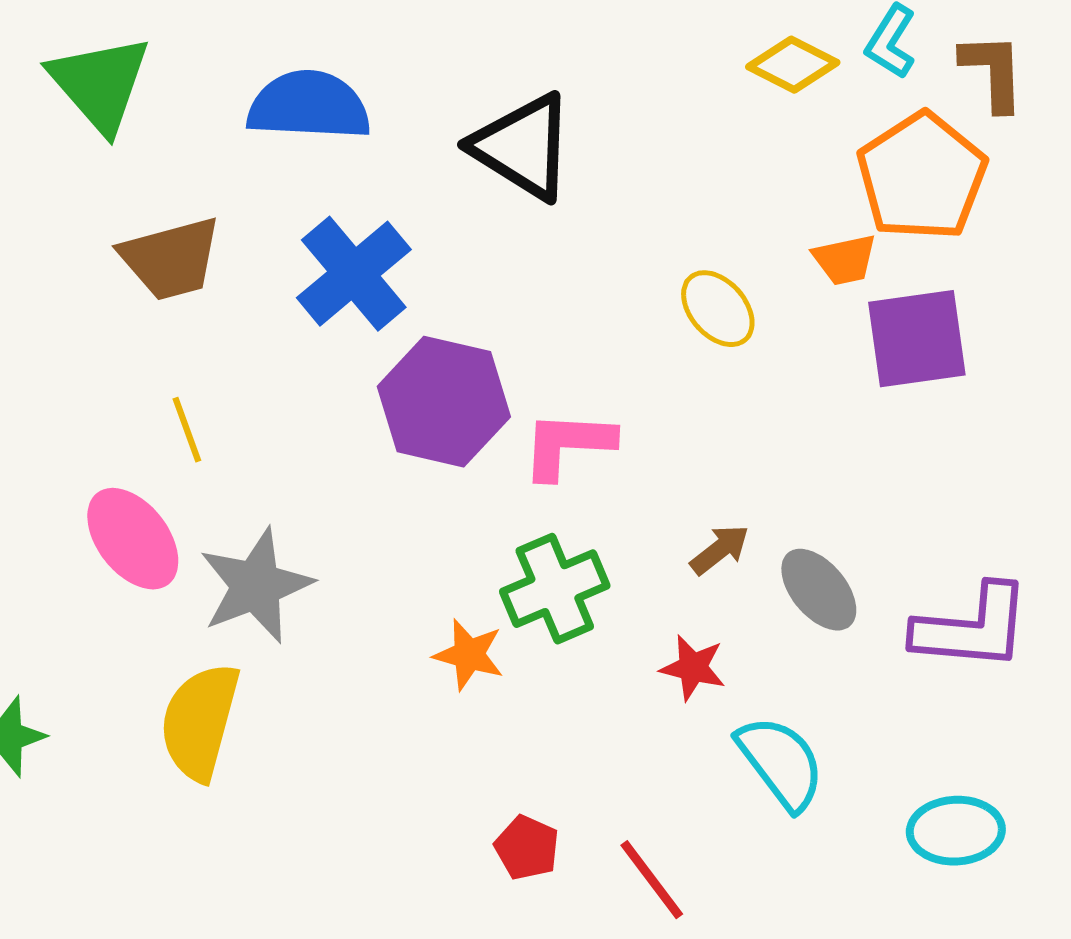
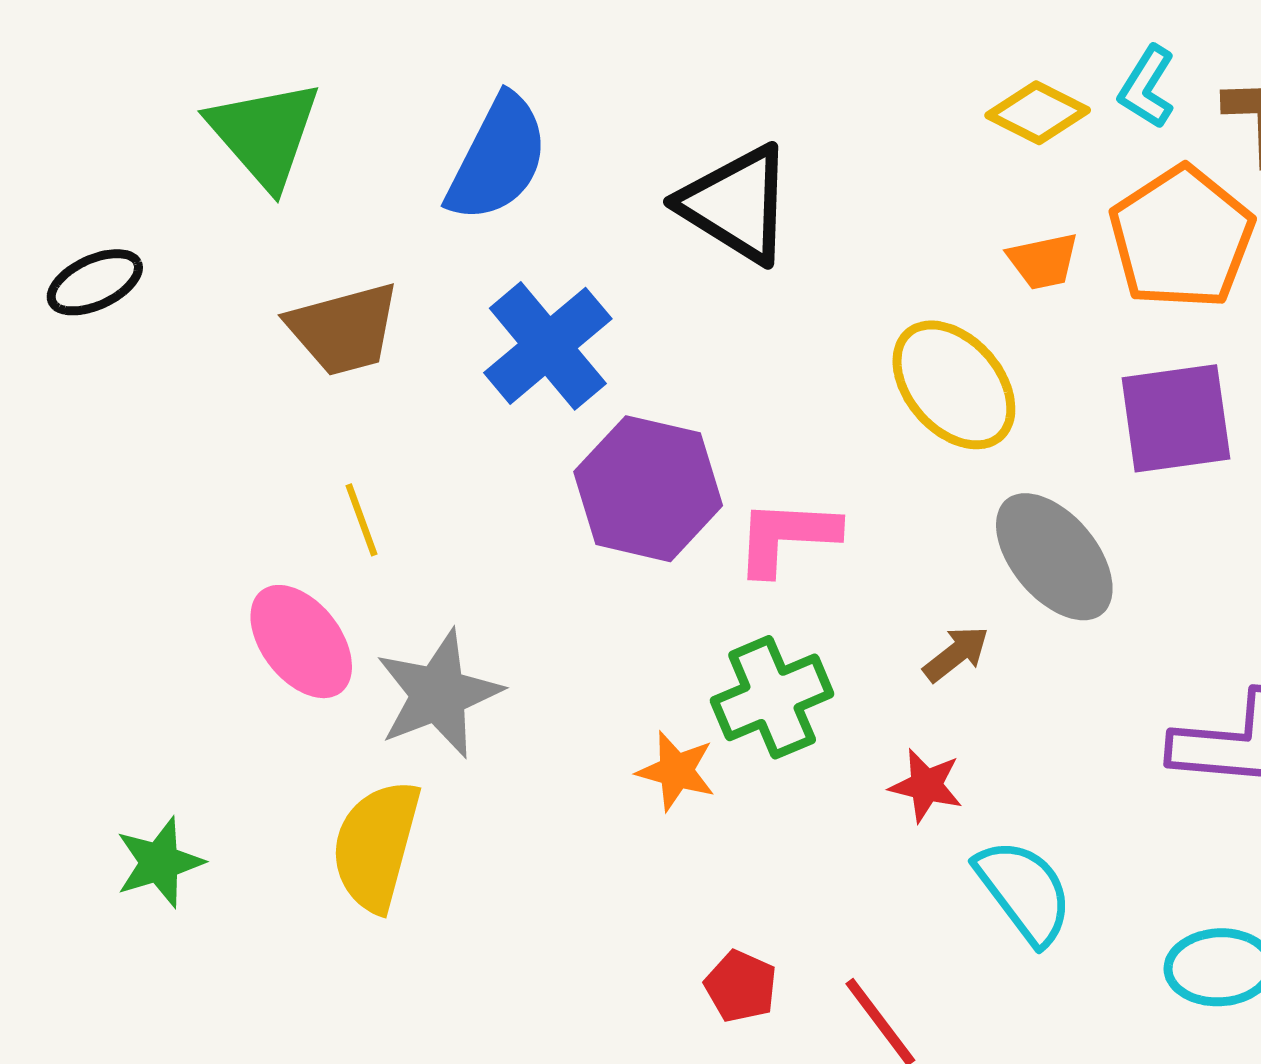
blue semicircle: (309, 106) -> (498, 158), turned 114
orange trapezoid: (845, 260) -> (1043, 261), moved
yellow ellipse: (718, 309) -> (954, 385), size x1.5
gray ellipse: (819, 590) -> (1054, 557), moved, size x1.4

